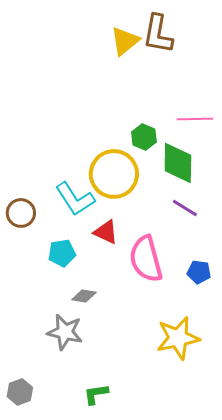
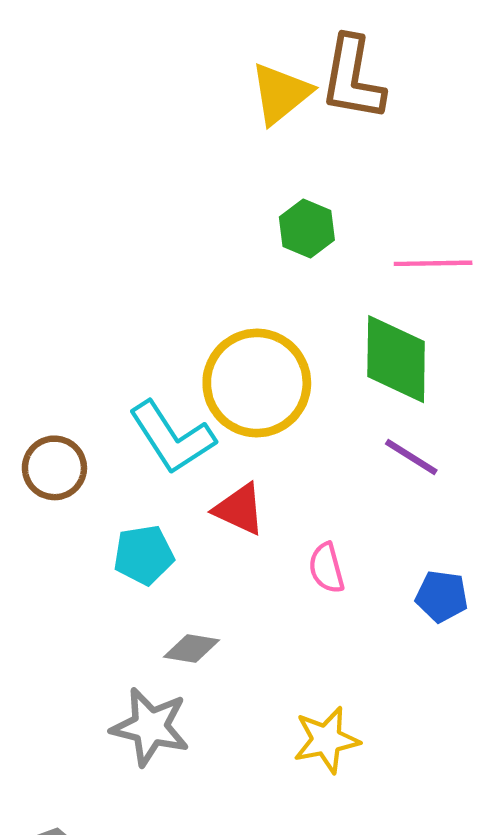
green hexagon: (144, 137) -> (307, 228), moved
pink semicircle: (146, 259) -> (326, 568), size x0.5
yellow star: (178, 338) -> (326, 740), moved, size x0.7

